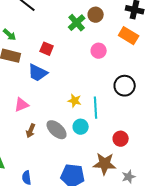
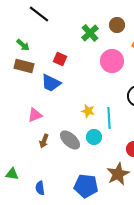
brown circle: (96, 15) -> (117, 25), moved
pink circle: (99, 51) -> (112, 61), size x1.5
brown star: (105, 164) -> (118, 174), turned -30

